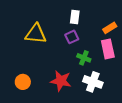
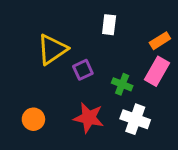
yellow triangle: (36, 34) -> (52, 49), turned -40
purple square: (72, 37) -> (83, 70), moved
pink rectangle: (108, 49) -> (157, 71), turned 42

